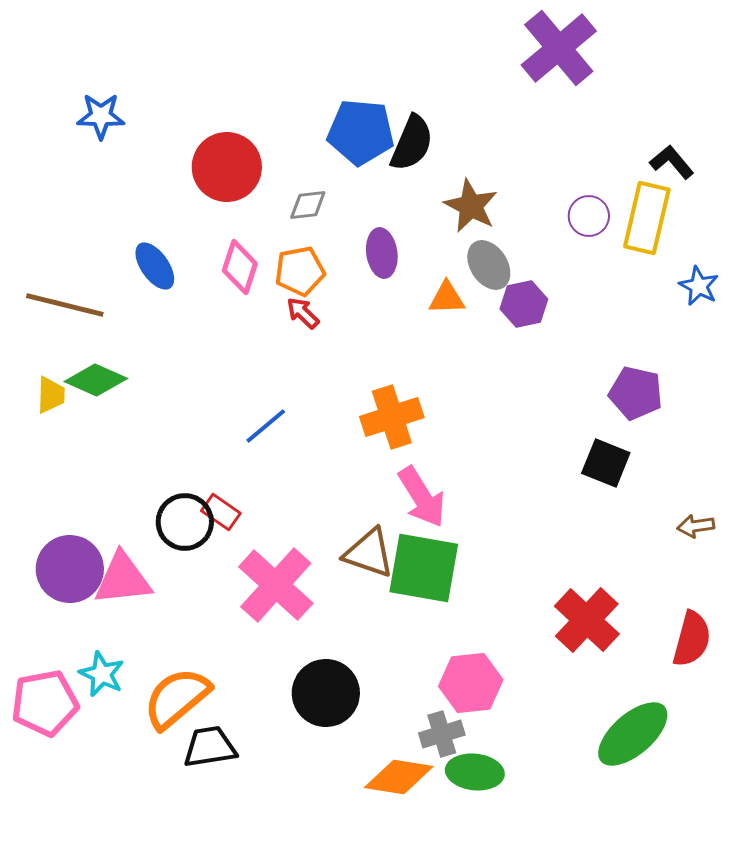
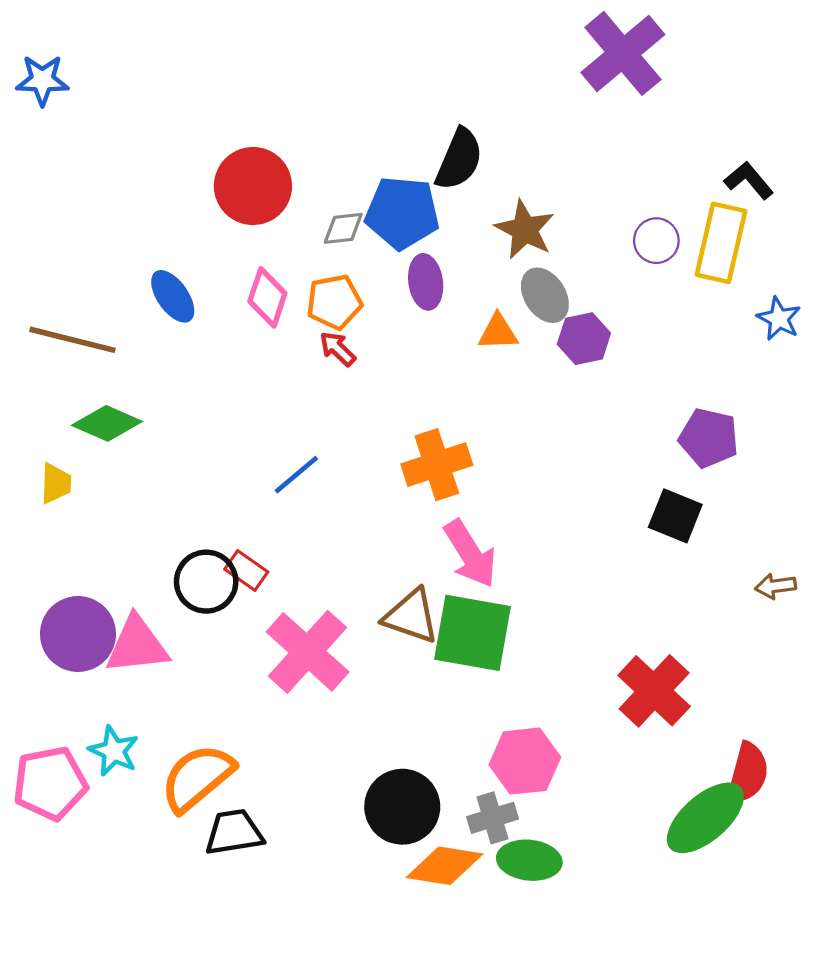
blue star: (101, 116) -> (42, 80), moved
blue pentagon: (361, 132) -> (402, 213), moved
yellow trapezoid: (51, 395) -> (56, 484), moved
red semicircle: (692, 639) -> (748, 773), moved
black circle: (326, 693) -> (402, 807), moved

